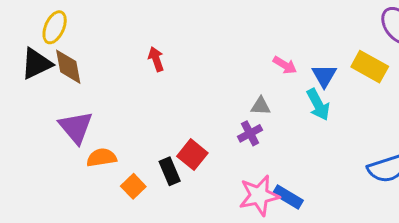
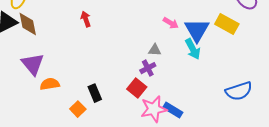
blue triangle: (324, 76) -> (197, 30), size x1.5
red square: (192, 155) -> (137, 88), moved
orange square: (133, 186) -> (78, 109), moved

